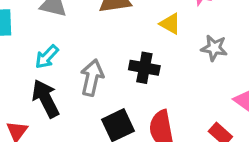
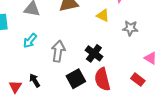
black cross: (144, 68) -> (94, 53), moved, turned 30
black arrow: (46, 99) -> (35, 80), moved, size x0.6

